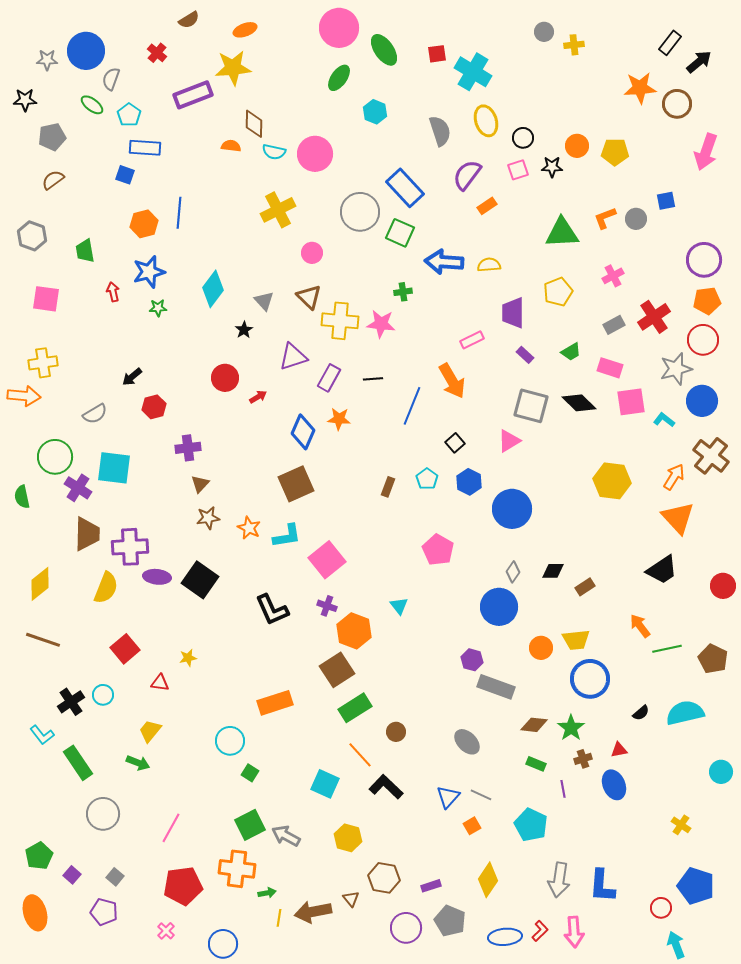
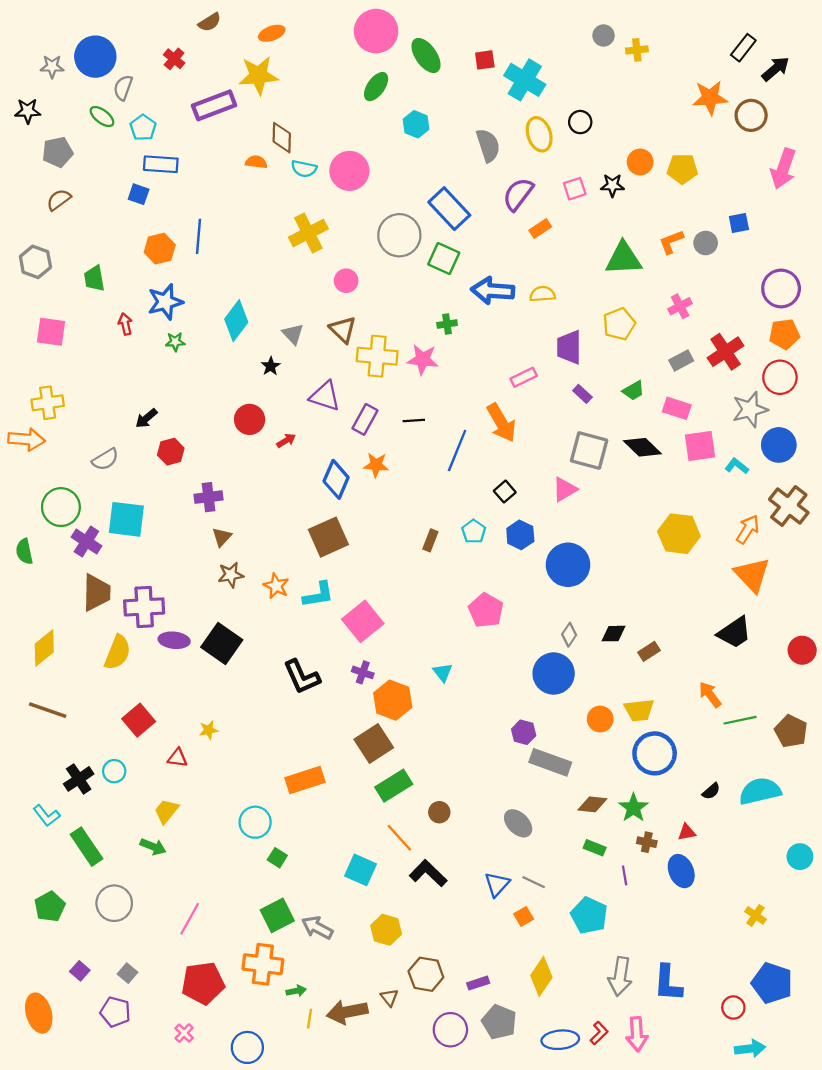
black circle: (523, 138) -> (580, 122), moved
purple triangle: (293, 357) -> (325, 396), turned 36
brown cross: (583, 759) -> (647, 842), turned 30
green pentagon: (39, 856) -> (50, 907), moved
cyan arrow: (676, 945) -> (750, 1049), turned 104

